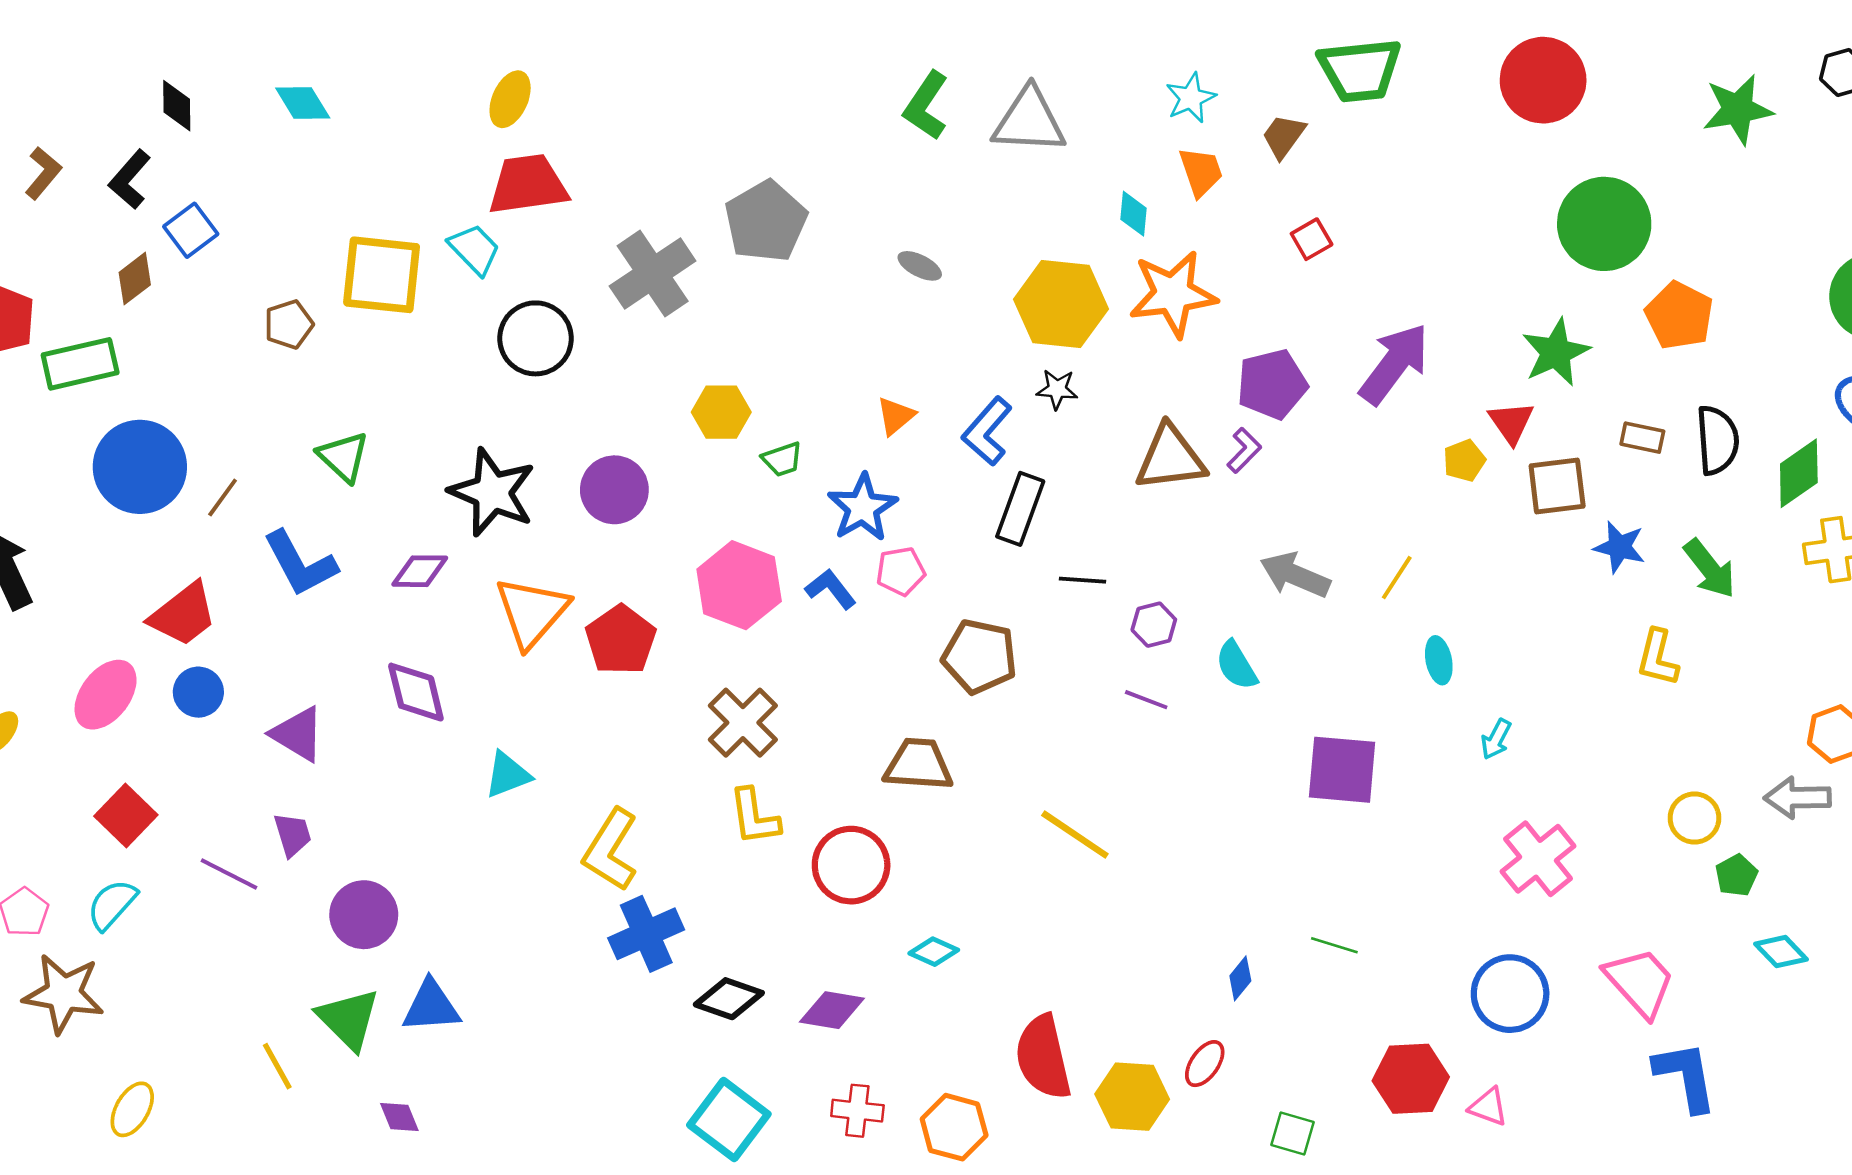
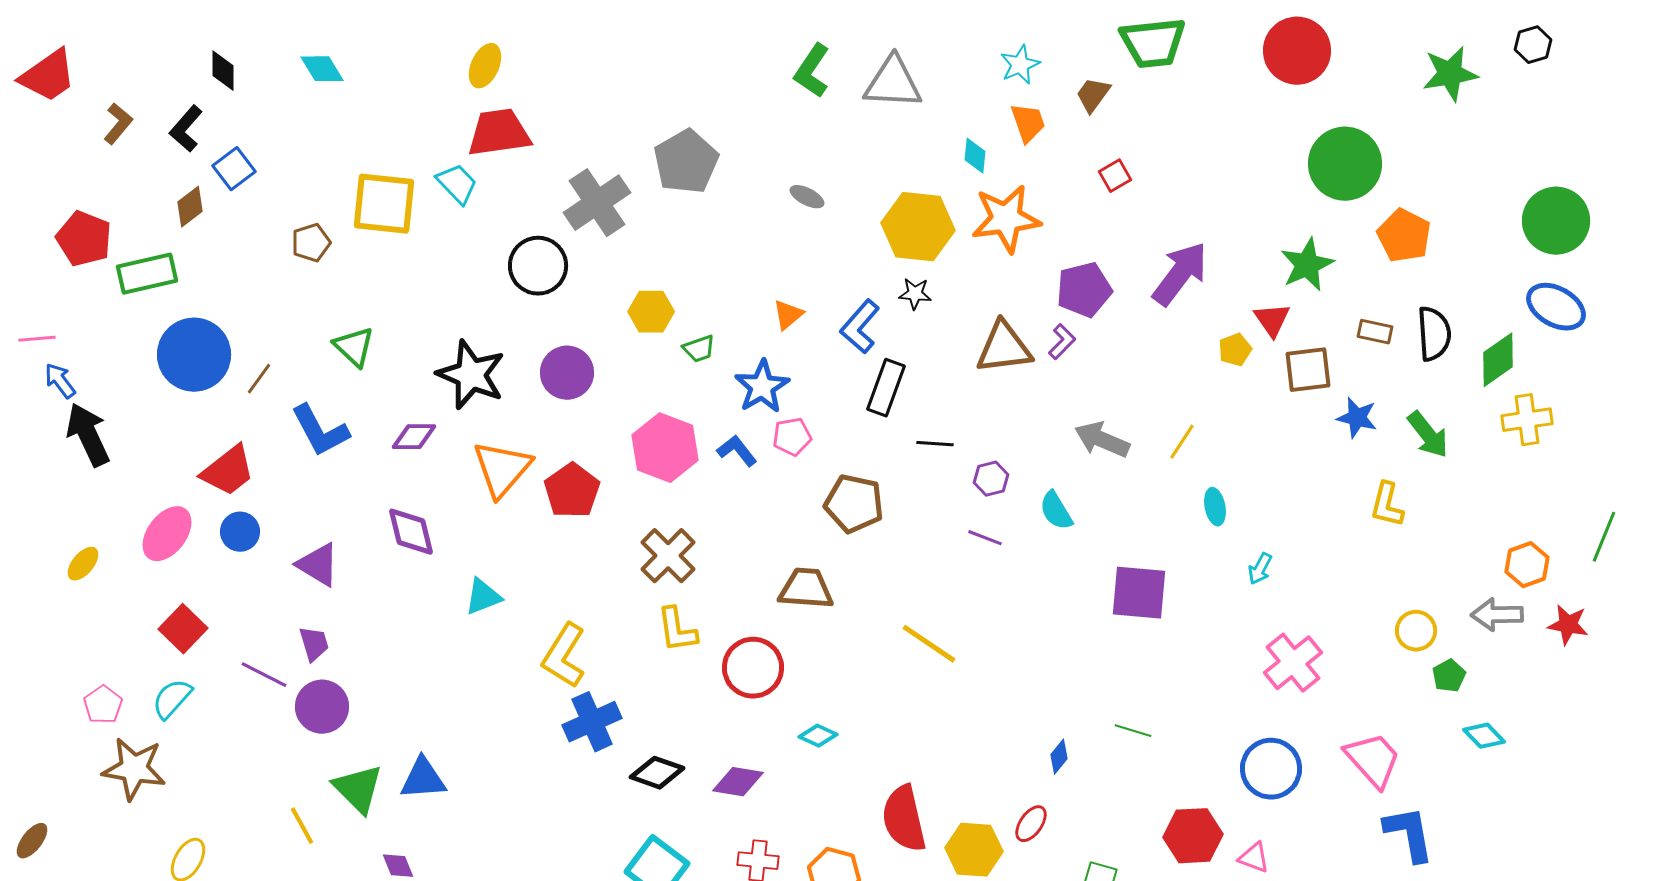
black circle: (536, 338) -> (538, 266), moved
purple circle: (364, 915) -> (322, 707), moved

